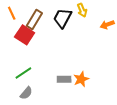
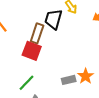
brown rectangle: (34, 19) -> (37, 33), moved
red square: (25, 35) -> (32, 51), moved

